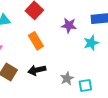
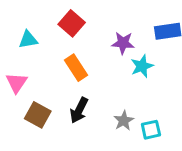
cyan star: (91, 43) -> (142, 66), moved
black arrow: (37, 70) -> (79, 110), turned -48

